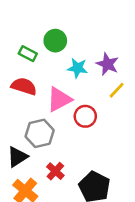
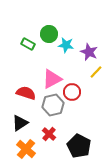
cyan star: (77, 68) -> (66, 45), moved
red semicircle: (24, 86) -> (26, 93), moved
gray hexagon: (40, 133) -> (53, 105), moved

